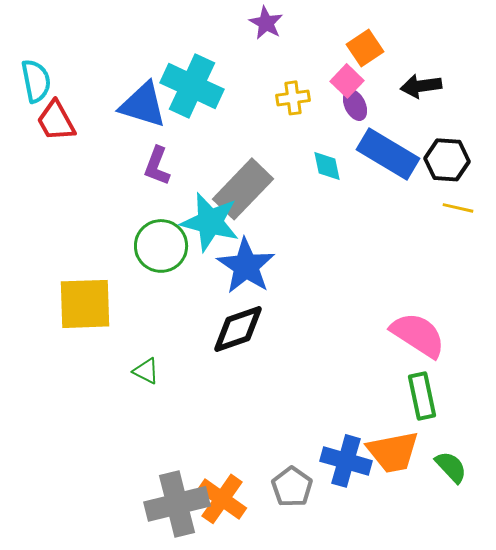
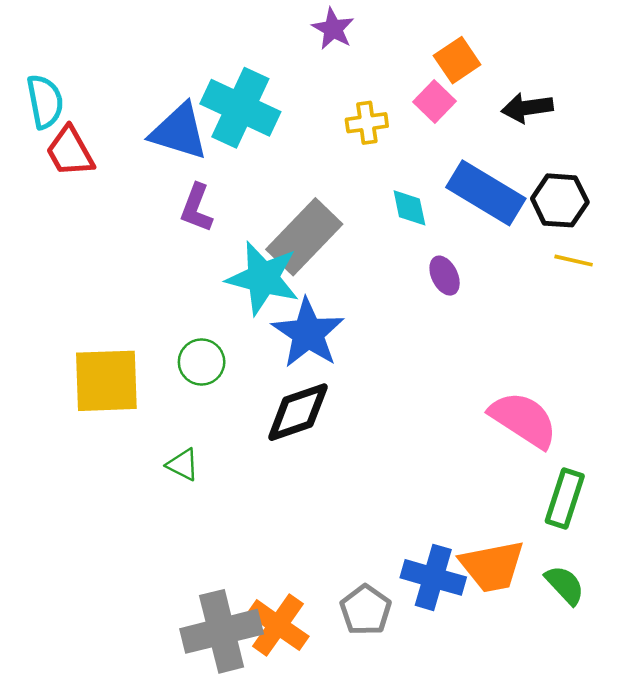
purple ellipse: (355, 105) -> (445, 276), moved
green circle: (161, 246) -> (202, 362), moved, size x0.7
green rectangle: (422, 396) -> (565, 499), moved, turned 30

